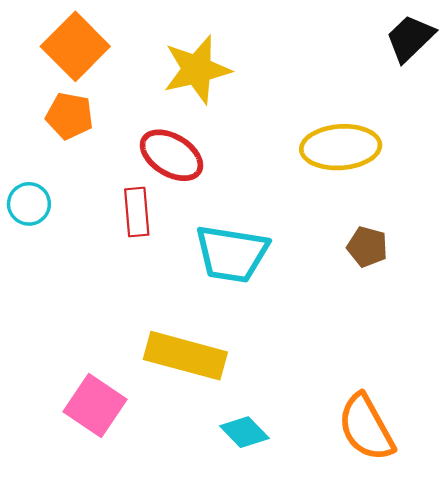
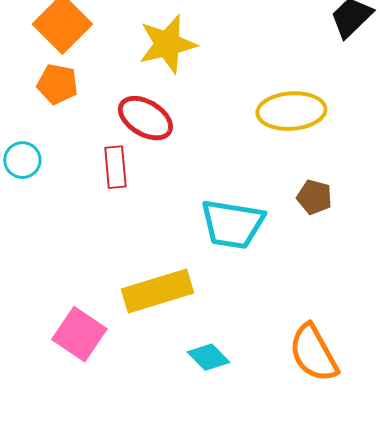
cyan trapezoid: (232, 254) -> (232, 224), moved
yellow rectangle: (185, 356) -> (157, 291), turned -32

